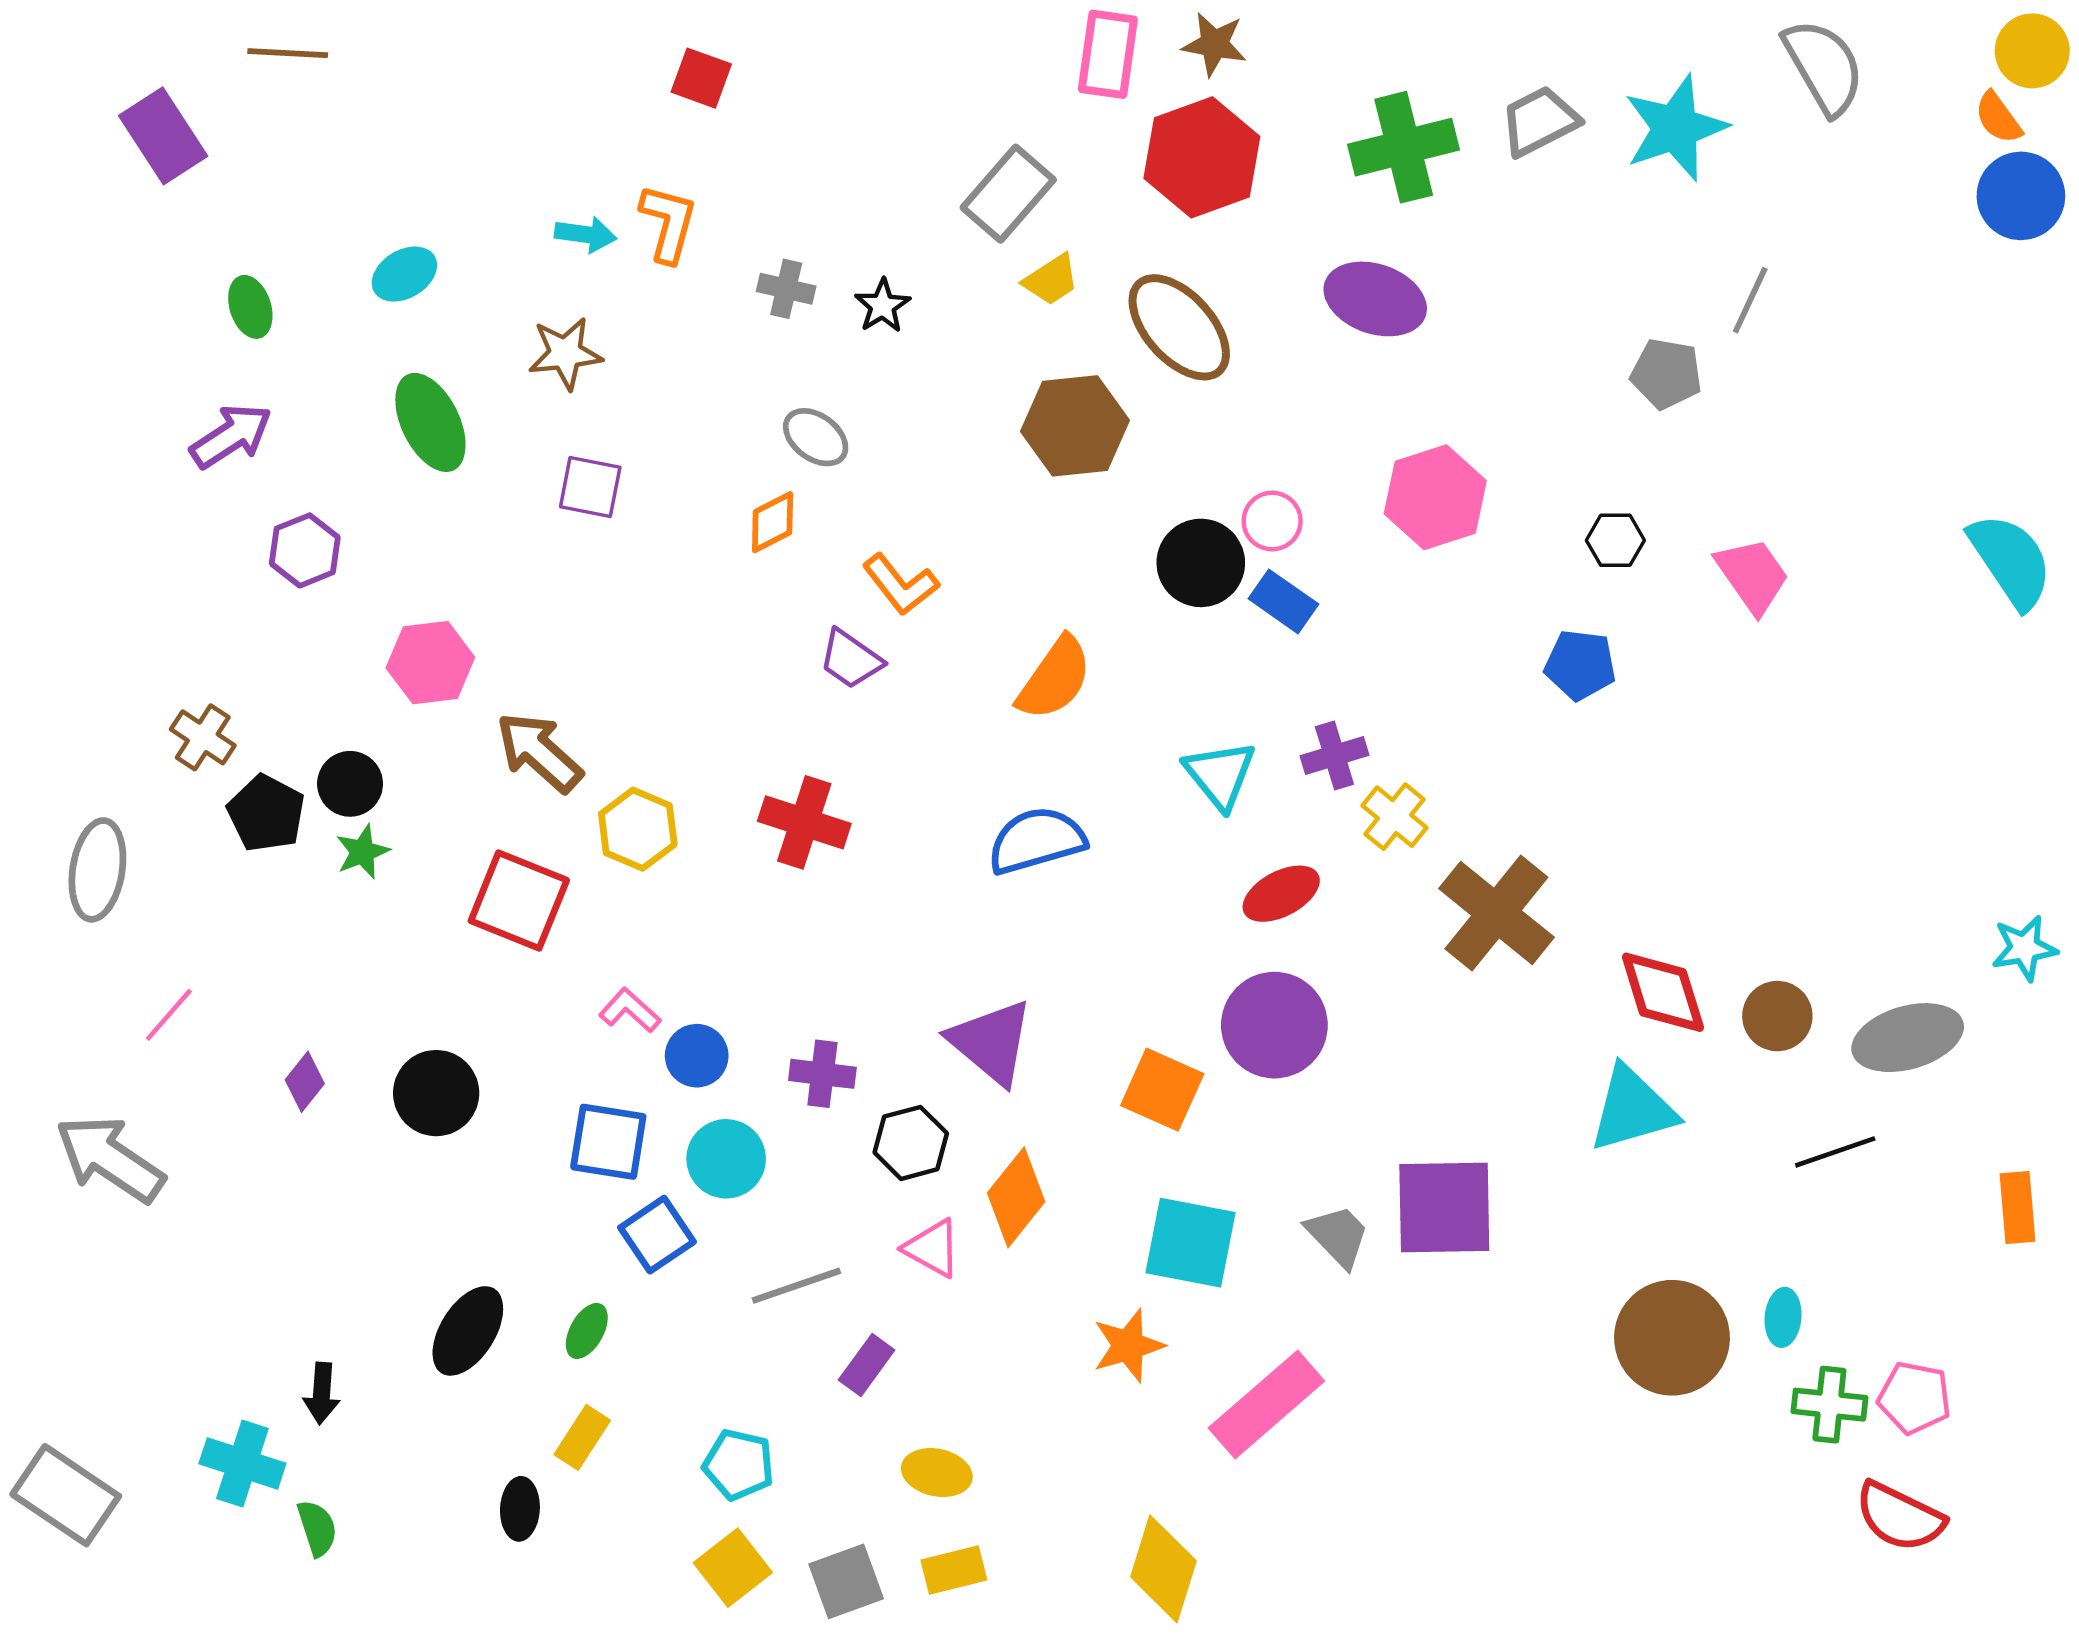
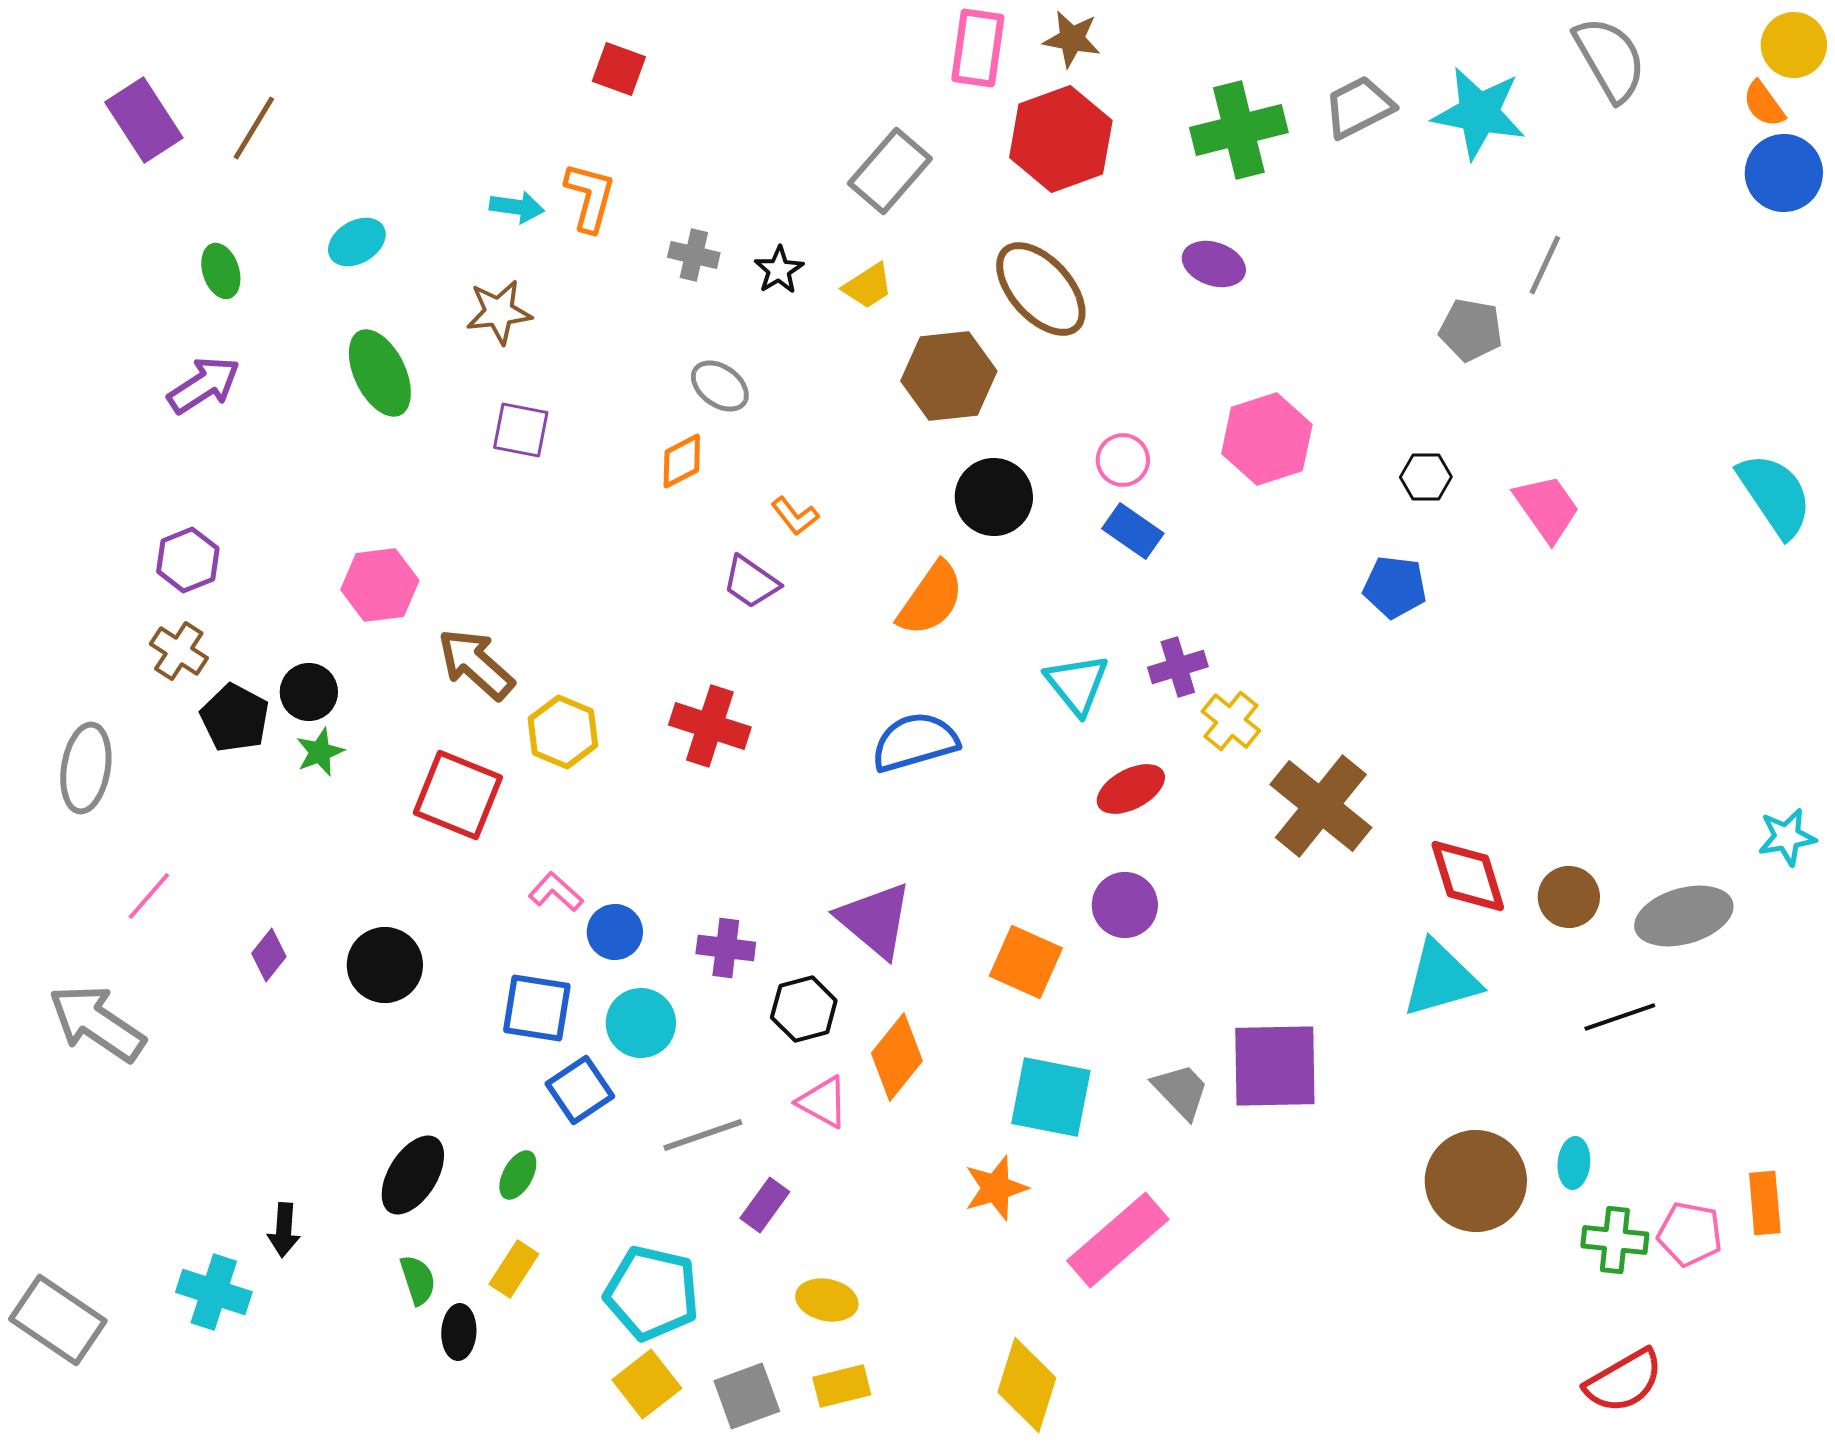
brown line: (288, 53) -> (254, 128), moved, turned -62
cyan star: (1675, 128) -> (1479, 113), turned 30
yellow trapezoid: (1051, 280) -> (868, 286), moved
purple ellipse: (1375, 299) -> (1214, 264), size x0.7
purple hexagon: (305, 550) -> (188, 560), moved
black circle: (1201, 563) -> (994, 497), moved
orange L-shape: (901, 584) -> (795, 516), size x0.7
purple circle: (1274, 1025) -> (1125, 905), size x0.7
orange rectangle: (2018, 1207) -> (1765, 1203), moved
cyan pentagon: (739, 1465) -> (652, 1293), size x1.5
red semicircle: (1900, 1517) -> (1624, 1381), moved, turned -56
green semicircle: (317, 1528) -> (418, 1280), moved

